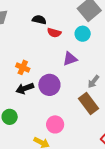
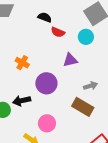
gray arrow: (93, 82) -> (90, 86), turned -152
black arrow: (25, 88) -> (22, 101), moved
brown rectangle: (88, 104) -> (83, 107), turned -30

